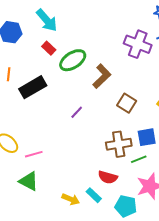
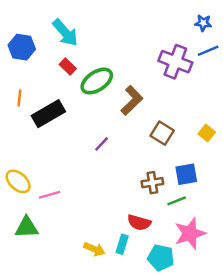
brown cross: (119, 144) -> (152, 183), size x0.7
green triangle: (29, 181) -> (27, 227), moved, turned -30
cyan rectangle: (94, 195) -> (122, 244), turned 63

